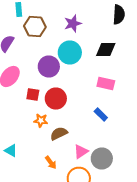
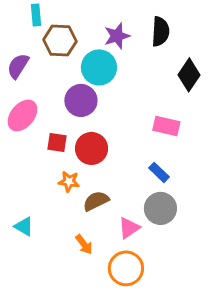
black semicircle: (119, 14) -> (160, 31), moved
black diamond: (106, 50) -> (189, 75), moved, turned -55
cyan circle: (70, 52) -> (99, 67), moved
gray circle: (102, 158) -> (160, 208), moved

